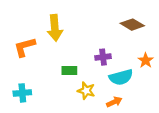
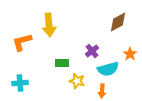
brown diamond: (132, 25) -> (118, 22), turned -60
purple cross: (103, 57) -> (92, 51), turned -32
orange arrow: (114, 102) -> (102, 91), turned 120

